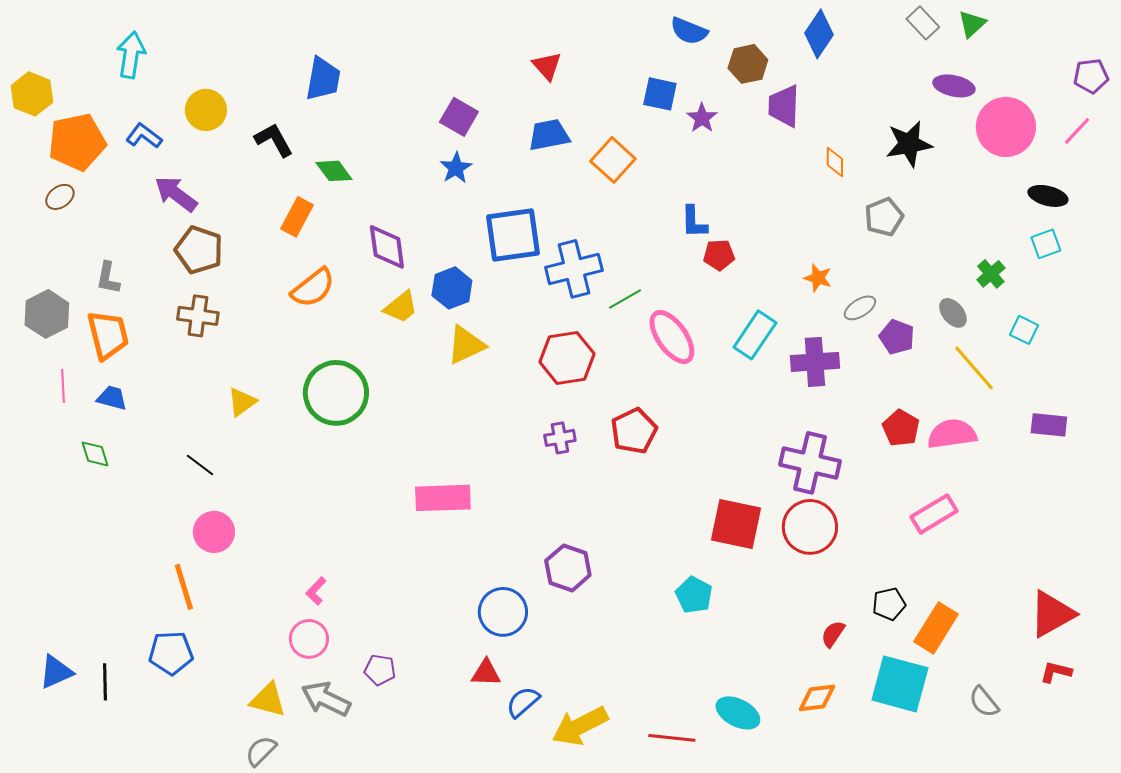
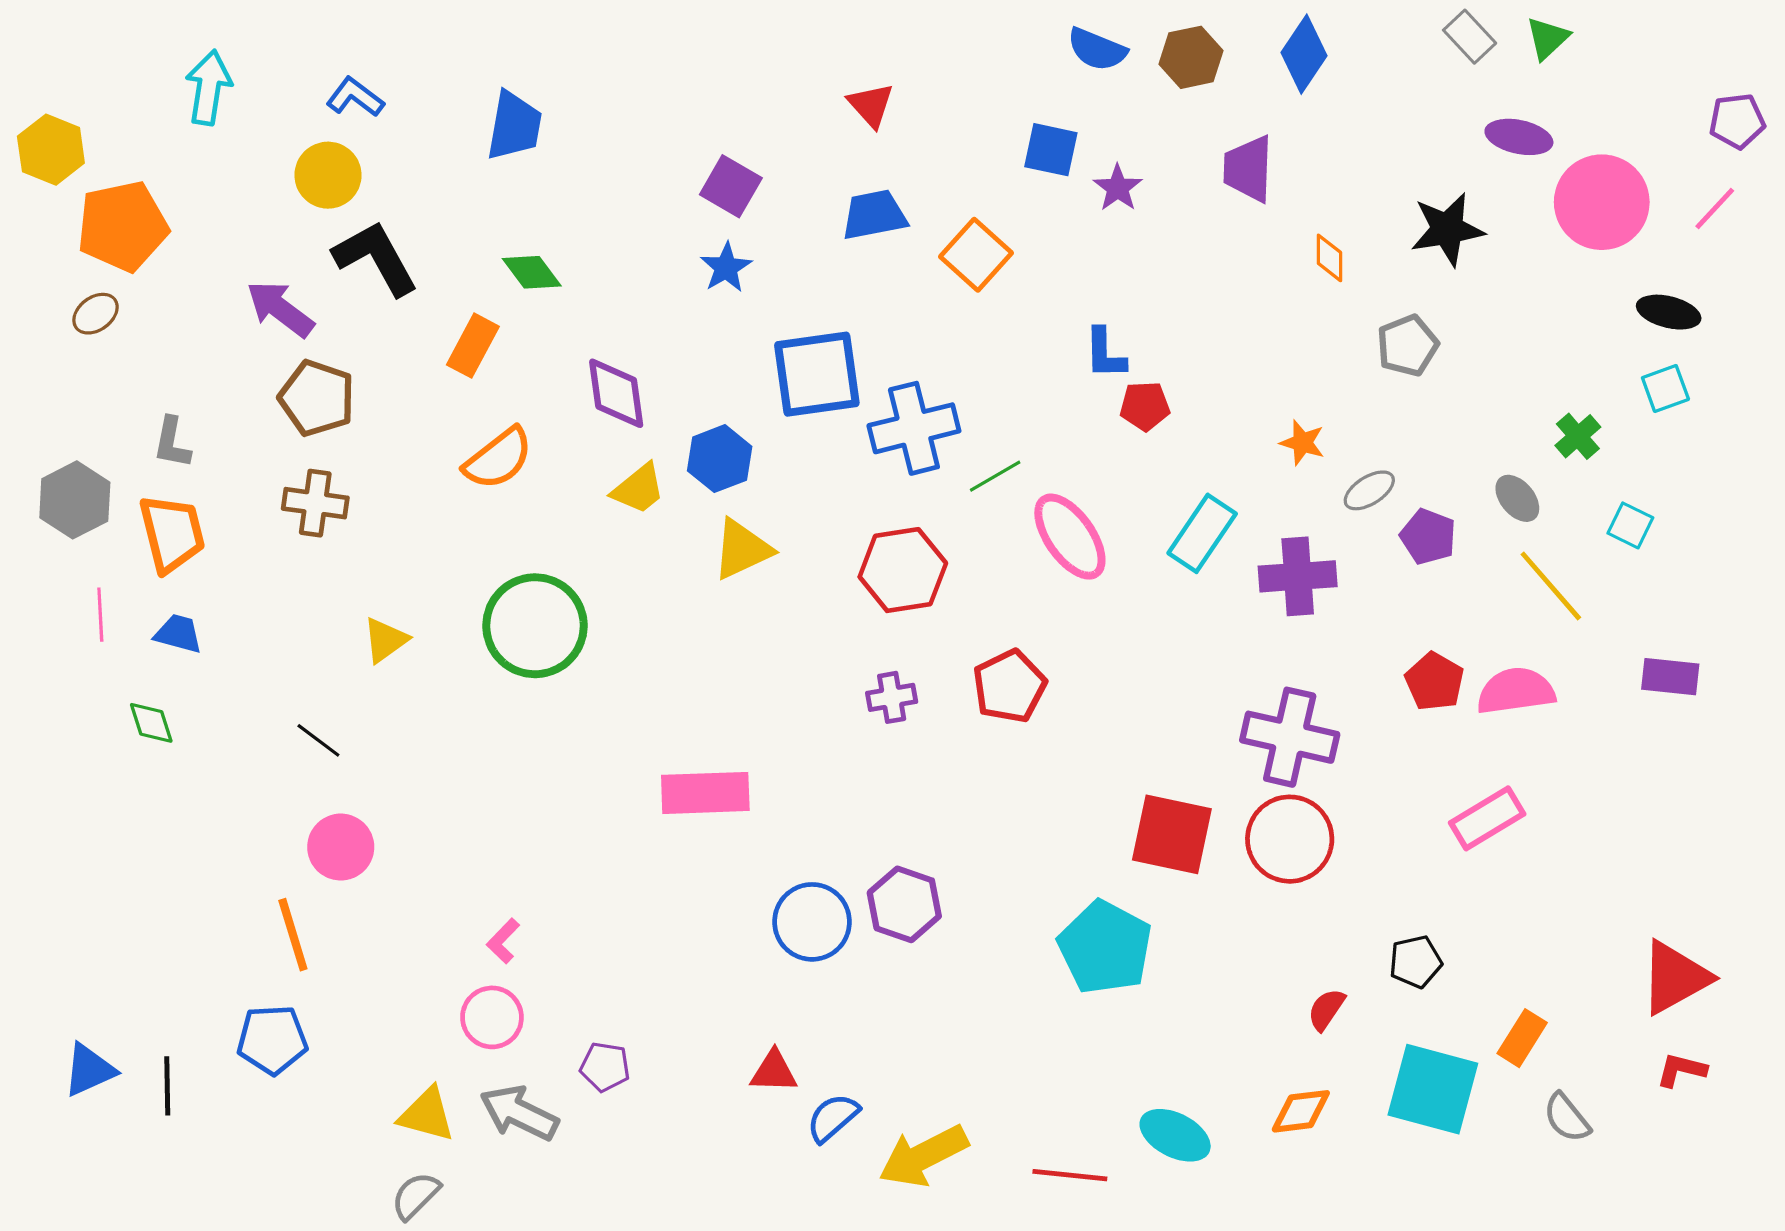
brown hexagon: (748, 64) -> (1191, 57), moved
blue L-shape: (144, 136) -> (355, 97), moved
black L-shape: (274, 140) -> (376, 258), moved, size x1.4
cyan pentagon: (694, 595) -> (1105, 947), size x1.6
blue circle: (503, 612) -> (812, 922), moved
orange rectangle: (936, 628) -> (1522, 1038), moved, size x0.7

